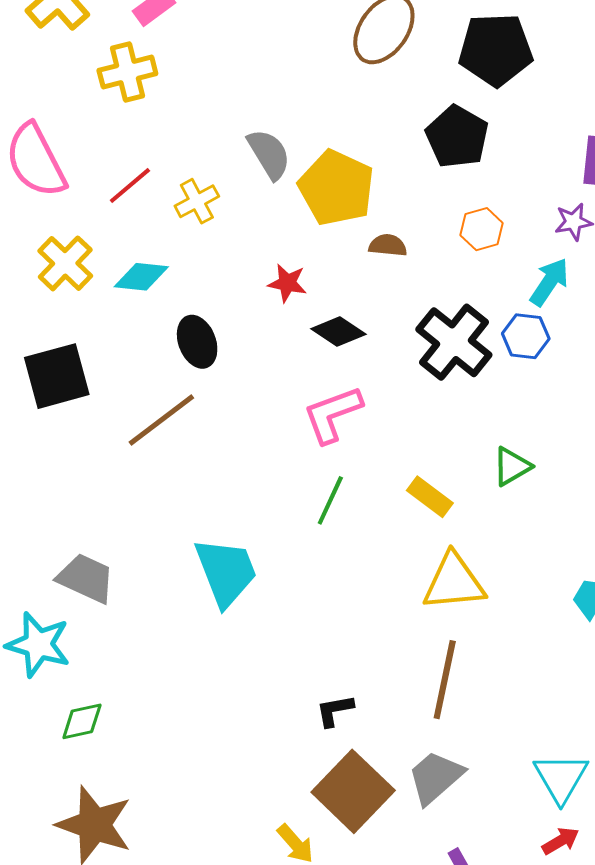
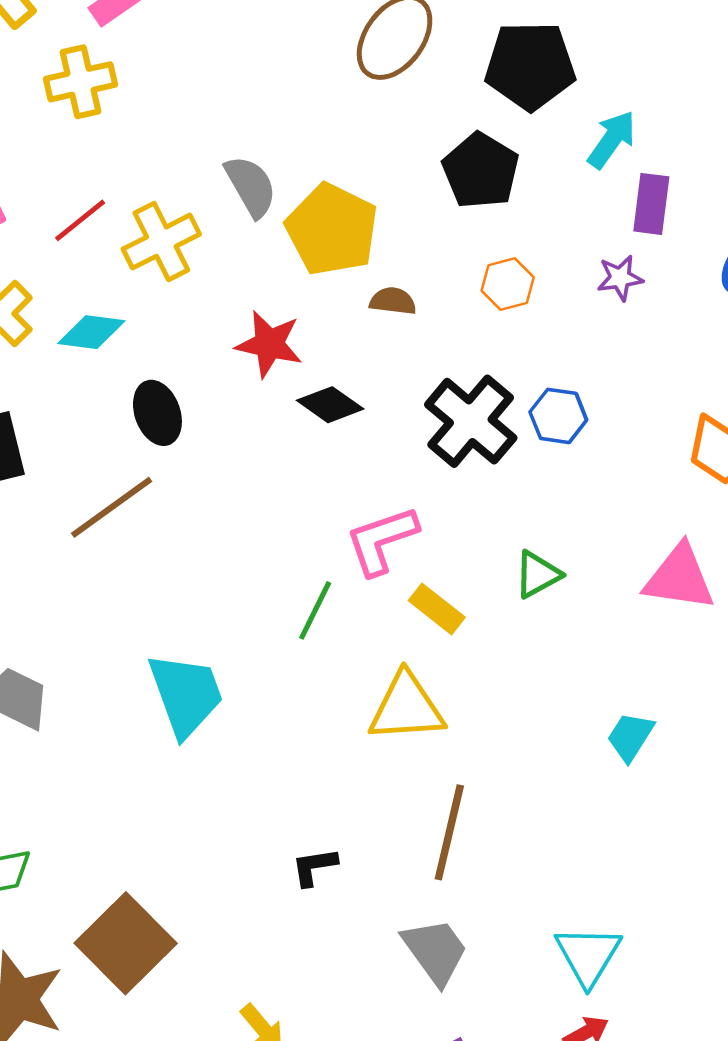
yellow cross: (197, 201) -> (161, 242), size x1.4
cyan arrow: (549, 282) -> (612, 140), moved
red star: (287, 283) -> (269, 344), size x1.4
pink L-shape: (332, 414) -> (382, 540), moved
yellow triangle: (454, 582) -> (406, 707), moved
gray trapezoid: (435, 777) -> (435, 951), turned 94
brown square: (353, 791) -> (126, 943), moved

